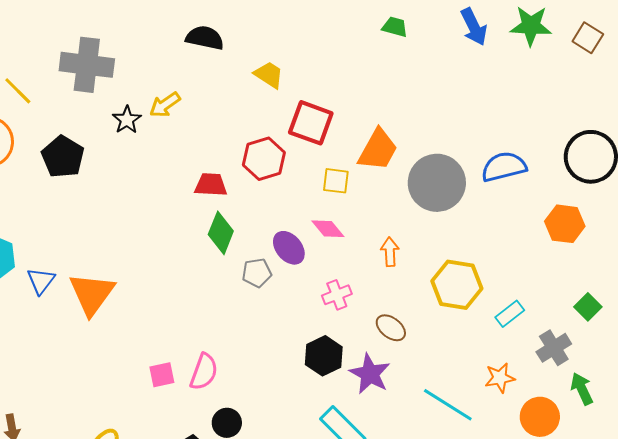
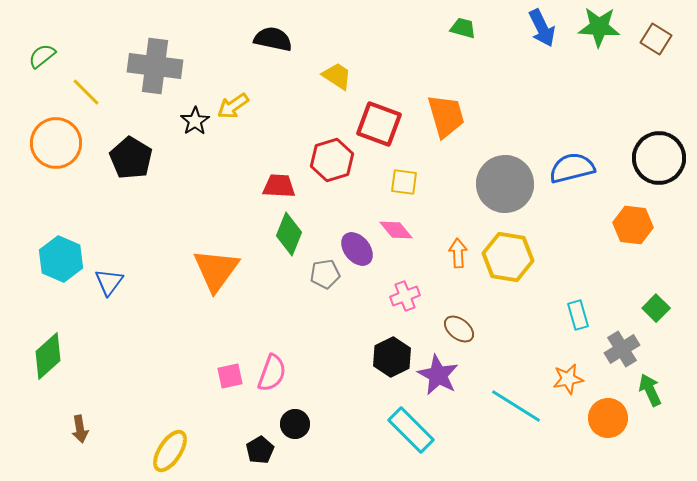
orange trapezoid: (378, 150) -> (446, 116), moved, turned -45
yellow hexagon: (457, 285) -> (508, 257), moved
orange triangle: (92, 294) -> (216, 270), moved
cyan rectangle: (510, 314) -> (578, 315), turned -68

